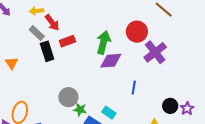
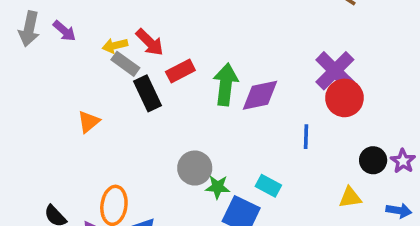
yellow arrow: (37, 11) -> (115, 46), moved
red circle: (137, 32) -> (344, 98), moved
green arrow: (103, 42) -> (226, 84), moved
orange triangle: (12, 63) -> (89, 122), turned 32

